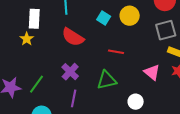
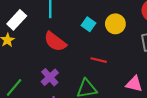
white rectangle: (34, 19) -> (17, 20), turned 36
pink triangle: (152, 72) -> (134, 84), turned -30

